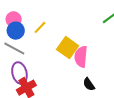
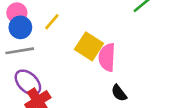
gray line: (14, 48) -> (20, 51), turned -35
purple ellipse: (19, 73) -> (28, 82), turned -30

